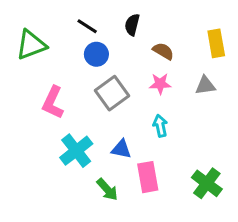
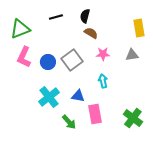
black line: (87, 26) -> (56, 17), turned -48
brown semicircle: (163, 51) -> (91, 33), moved
blue circle: (96, 54) -> (48, 62), moved
pink L-shape: (53, 102) -> (24, 57), moved

